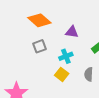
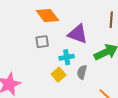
purple triangle: (72, 32) -> (78, 34), size x1.5
gray semicircle: (89, 74) -> (82, 72), moved

